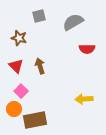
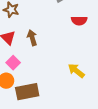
yellow arrow: (84, 99) -> (76, 71), turned 42

